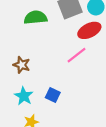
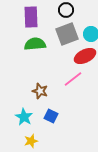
brown star: (22, 65) -> (40, 91), moved

